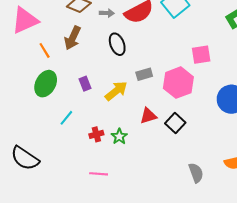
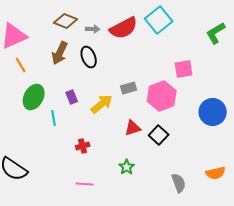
black ellipse: (117, 44) -> (89, 57), moved
orange line: (45, 50) -> (21, 65), moved
cyan line: (66, 118) -> (54, 118), moved, turned -49
green star: (119, 136) -> (127, 167), moved

